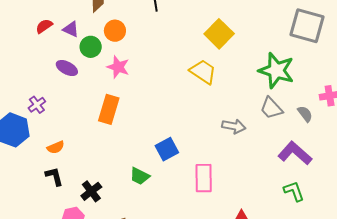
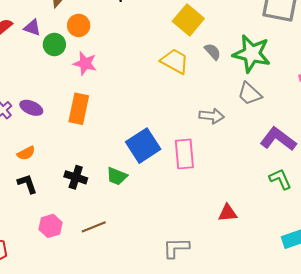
purple ellipse: (67, 68) -> (31, 108), moved
gray semicircle: (305, 114) -> (213, 52), moved
blue square: (167, 149) -> (143, 146), size x1.4
pink rectangle: (204, 178) -> (184, 154), moved
black cross: (91, 191) -> (76, 177), moved, turned -30

